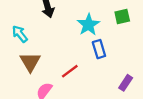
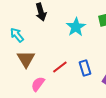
blue rectangle: (99, 49) -> (85, 68), moved

